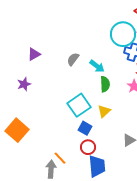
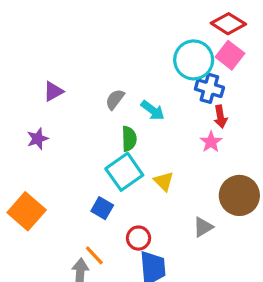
green semicircle: (105, 84) -> (129, 139), moved
yellow triangle: (104, 111) -> (164, 181), turned -32
blue square: (85, 128) -> (102, 208), moved

